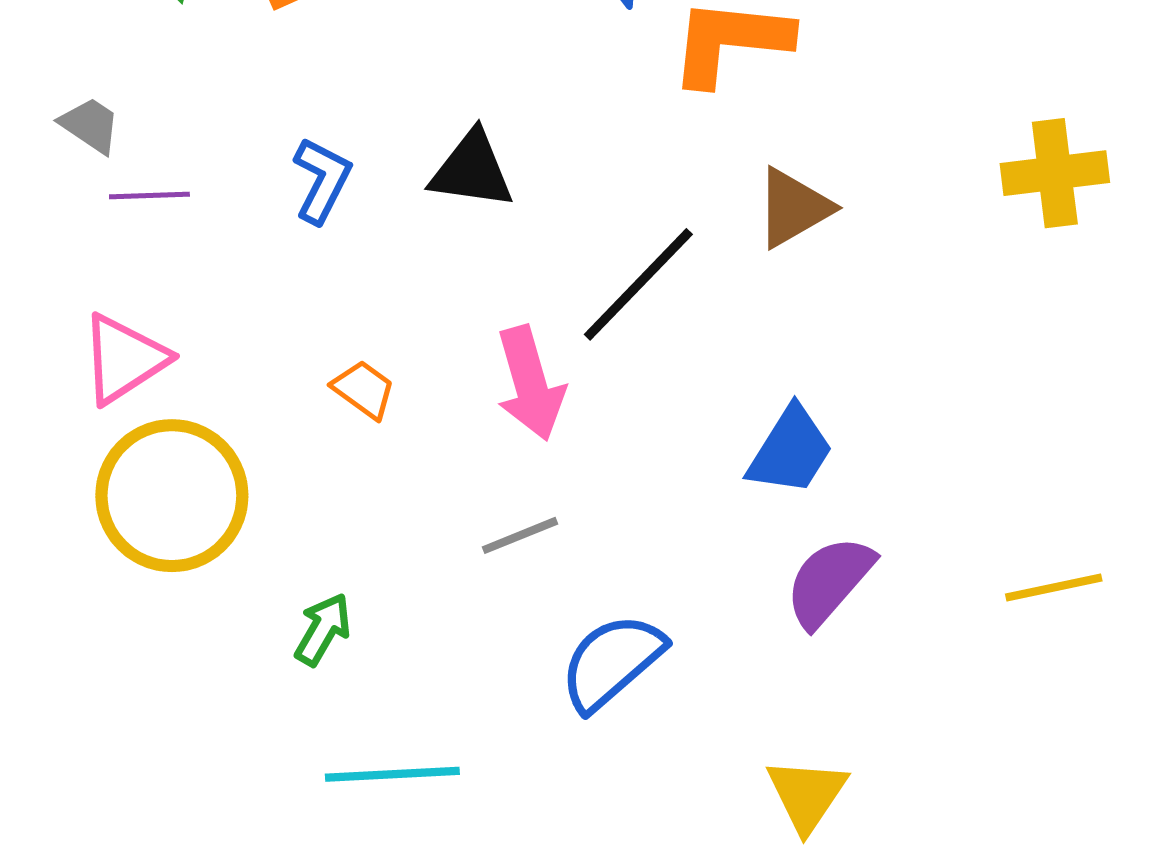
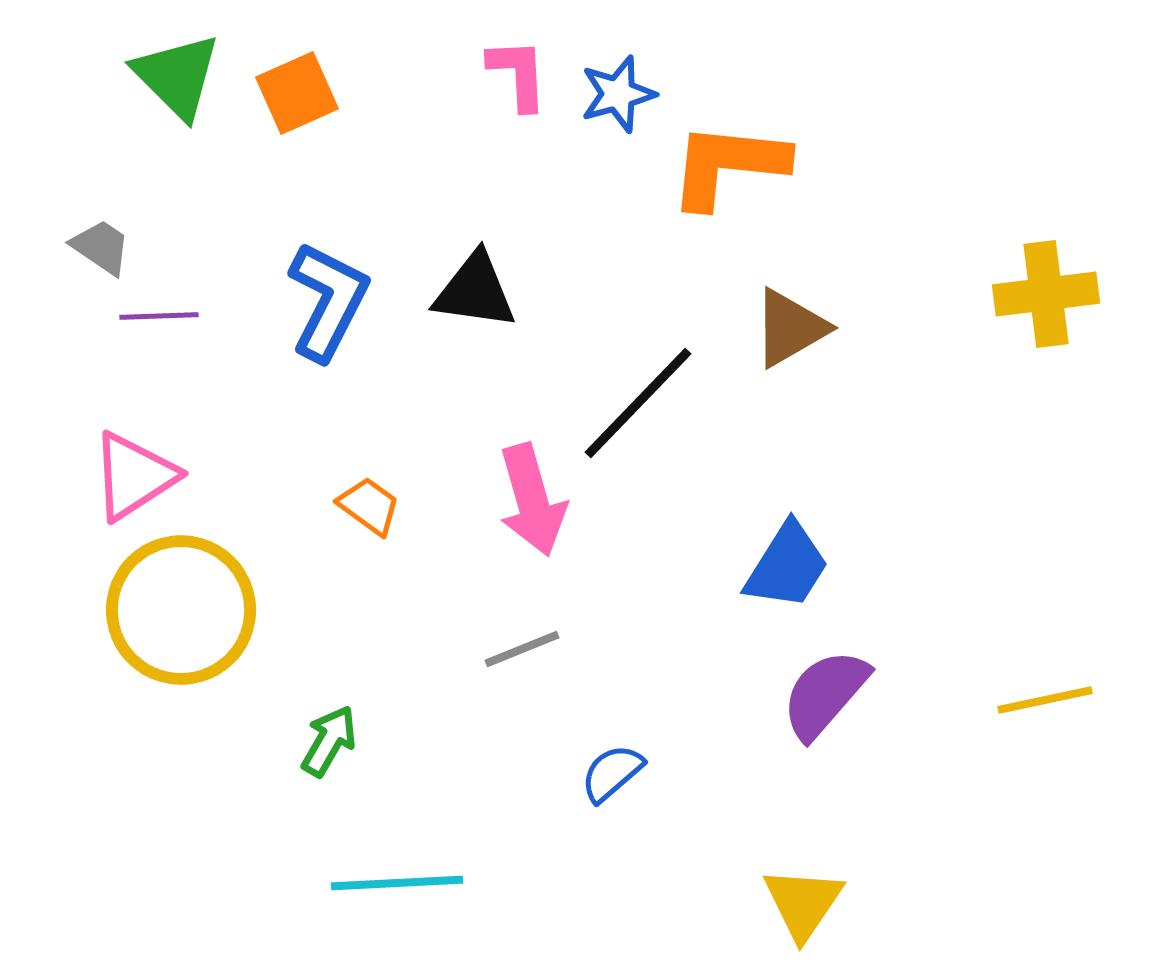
blue L-shape: (322, 180) -> (328, 301), size x1.4
blue semicircle: (612, 662) -> (612, 773), size x0.6

